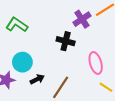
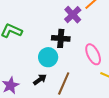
cyan circle: (22, 62) -> (48, 57), moved

